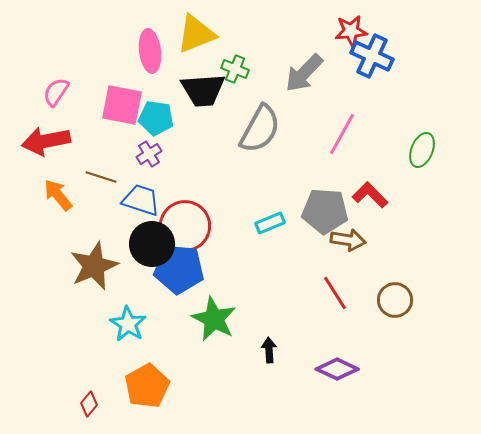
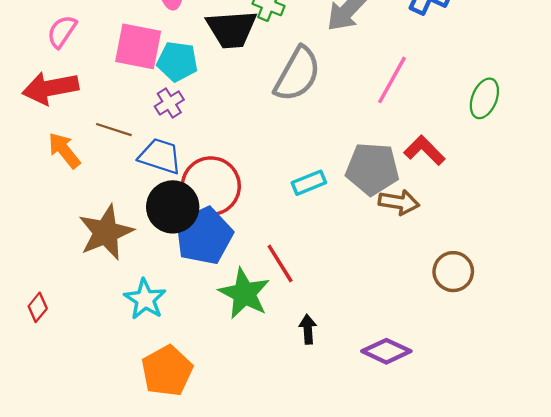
blue pentagon: (179, 269) -> (204, 236), turned -30
red line: (335, 293) -> (280, 263), moved
red diamond: (89, 404) -> (38, 307), moved

